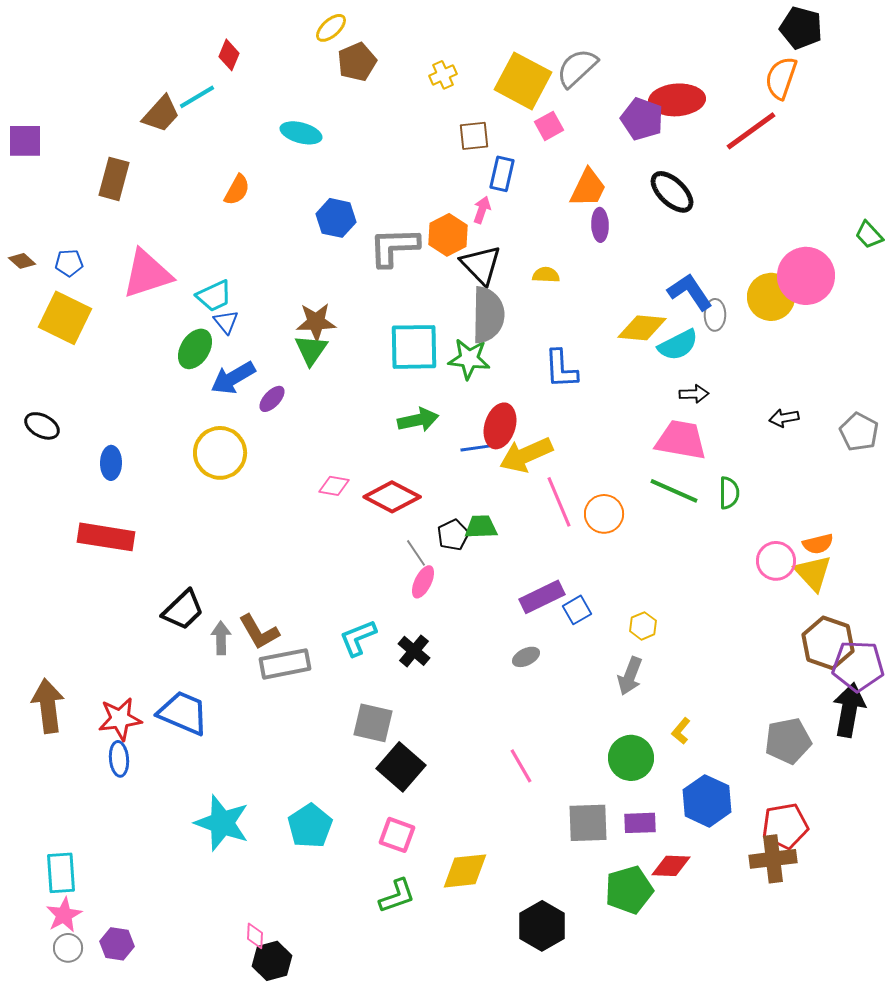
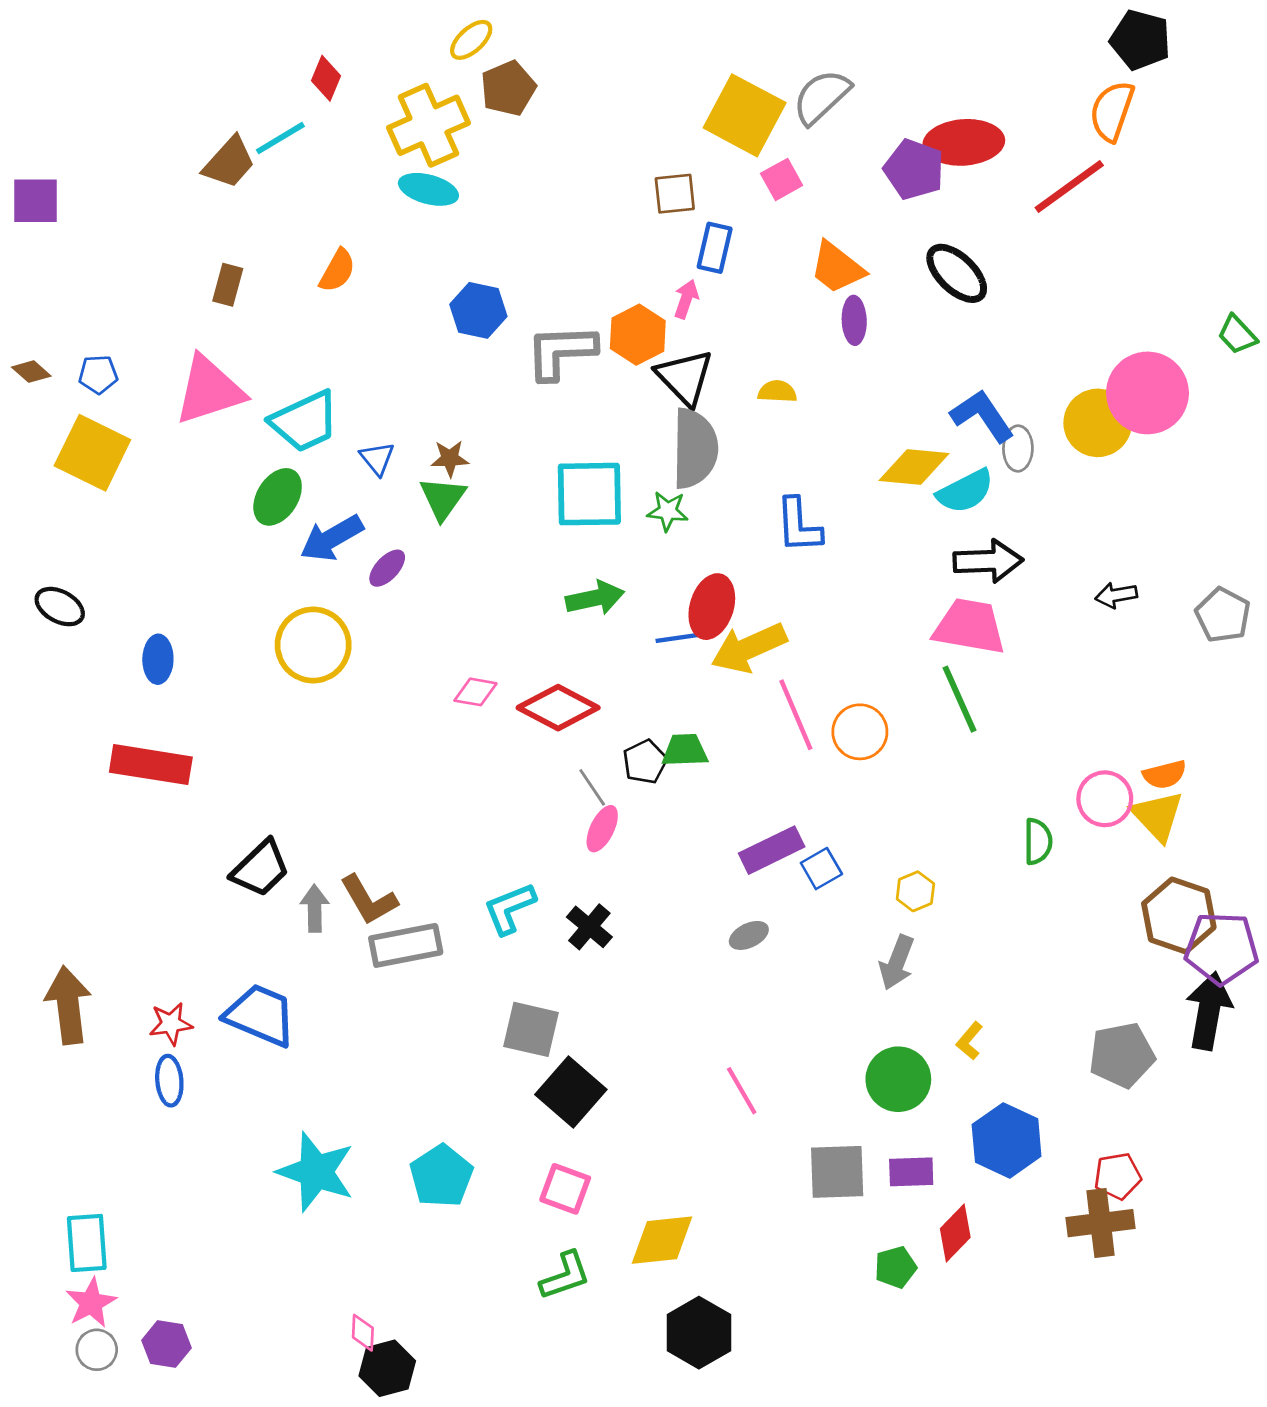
yellow cross: (443, 75) -> (428, 125), moved, size x2.0
brown rectangle: (114, 179) -> (228, 285), moved, size x0.7
orange trapezoid: (588, 188) -> (837, 268), turned 102
cyan trapezoid: (214, 296) -> (305, 421), size x1.4
blue triangle: (226, 322) -> (377, 458), moved
brown star: (316, 322) -> (450, 458), size x0.7
green star: (469, 359) -> (668, 511), size x0.7
black arrow: (694, 394) -> (988, 561), size x1.6
green line: (674, 491) -> (960, 699), turned 42
green semicircle: (729, 493) -> (1038, 841), moved
red star: (120, 719) -> (171, 1024), size x0.7
red pentagon: (785, 826) -> (1118, 1176), size x0.7
red diamond: (671, 866) -> (955, 1233), turned -48
green pentagon: (629, 890) -> (895, 1267), size x0.6
black hexagon: (542, 926) -> (699, 1333), moved

